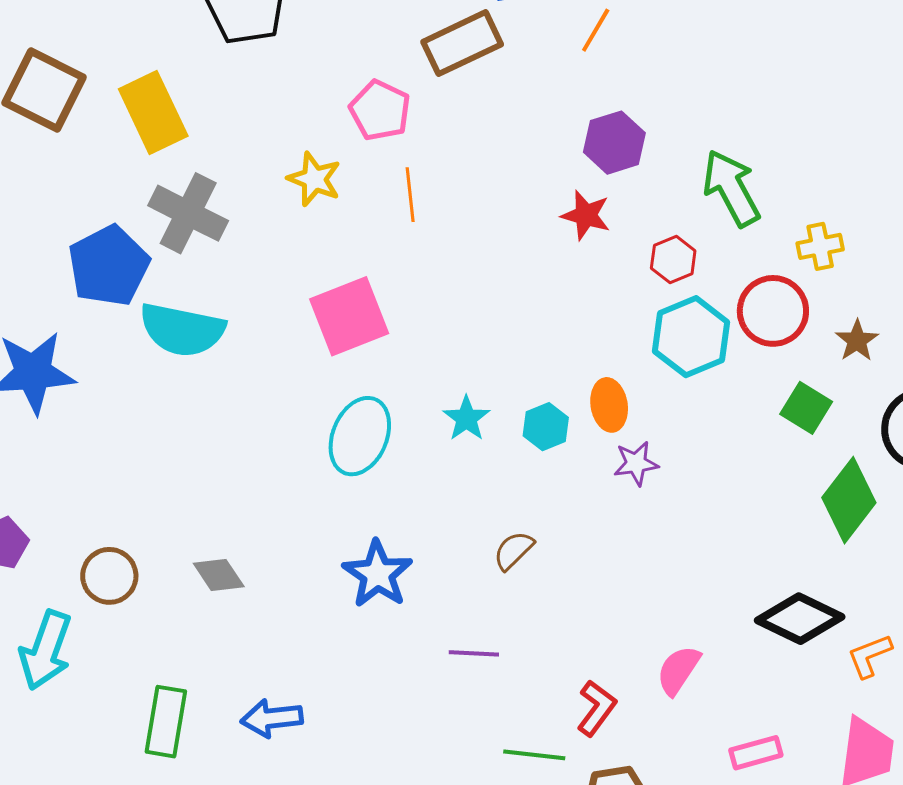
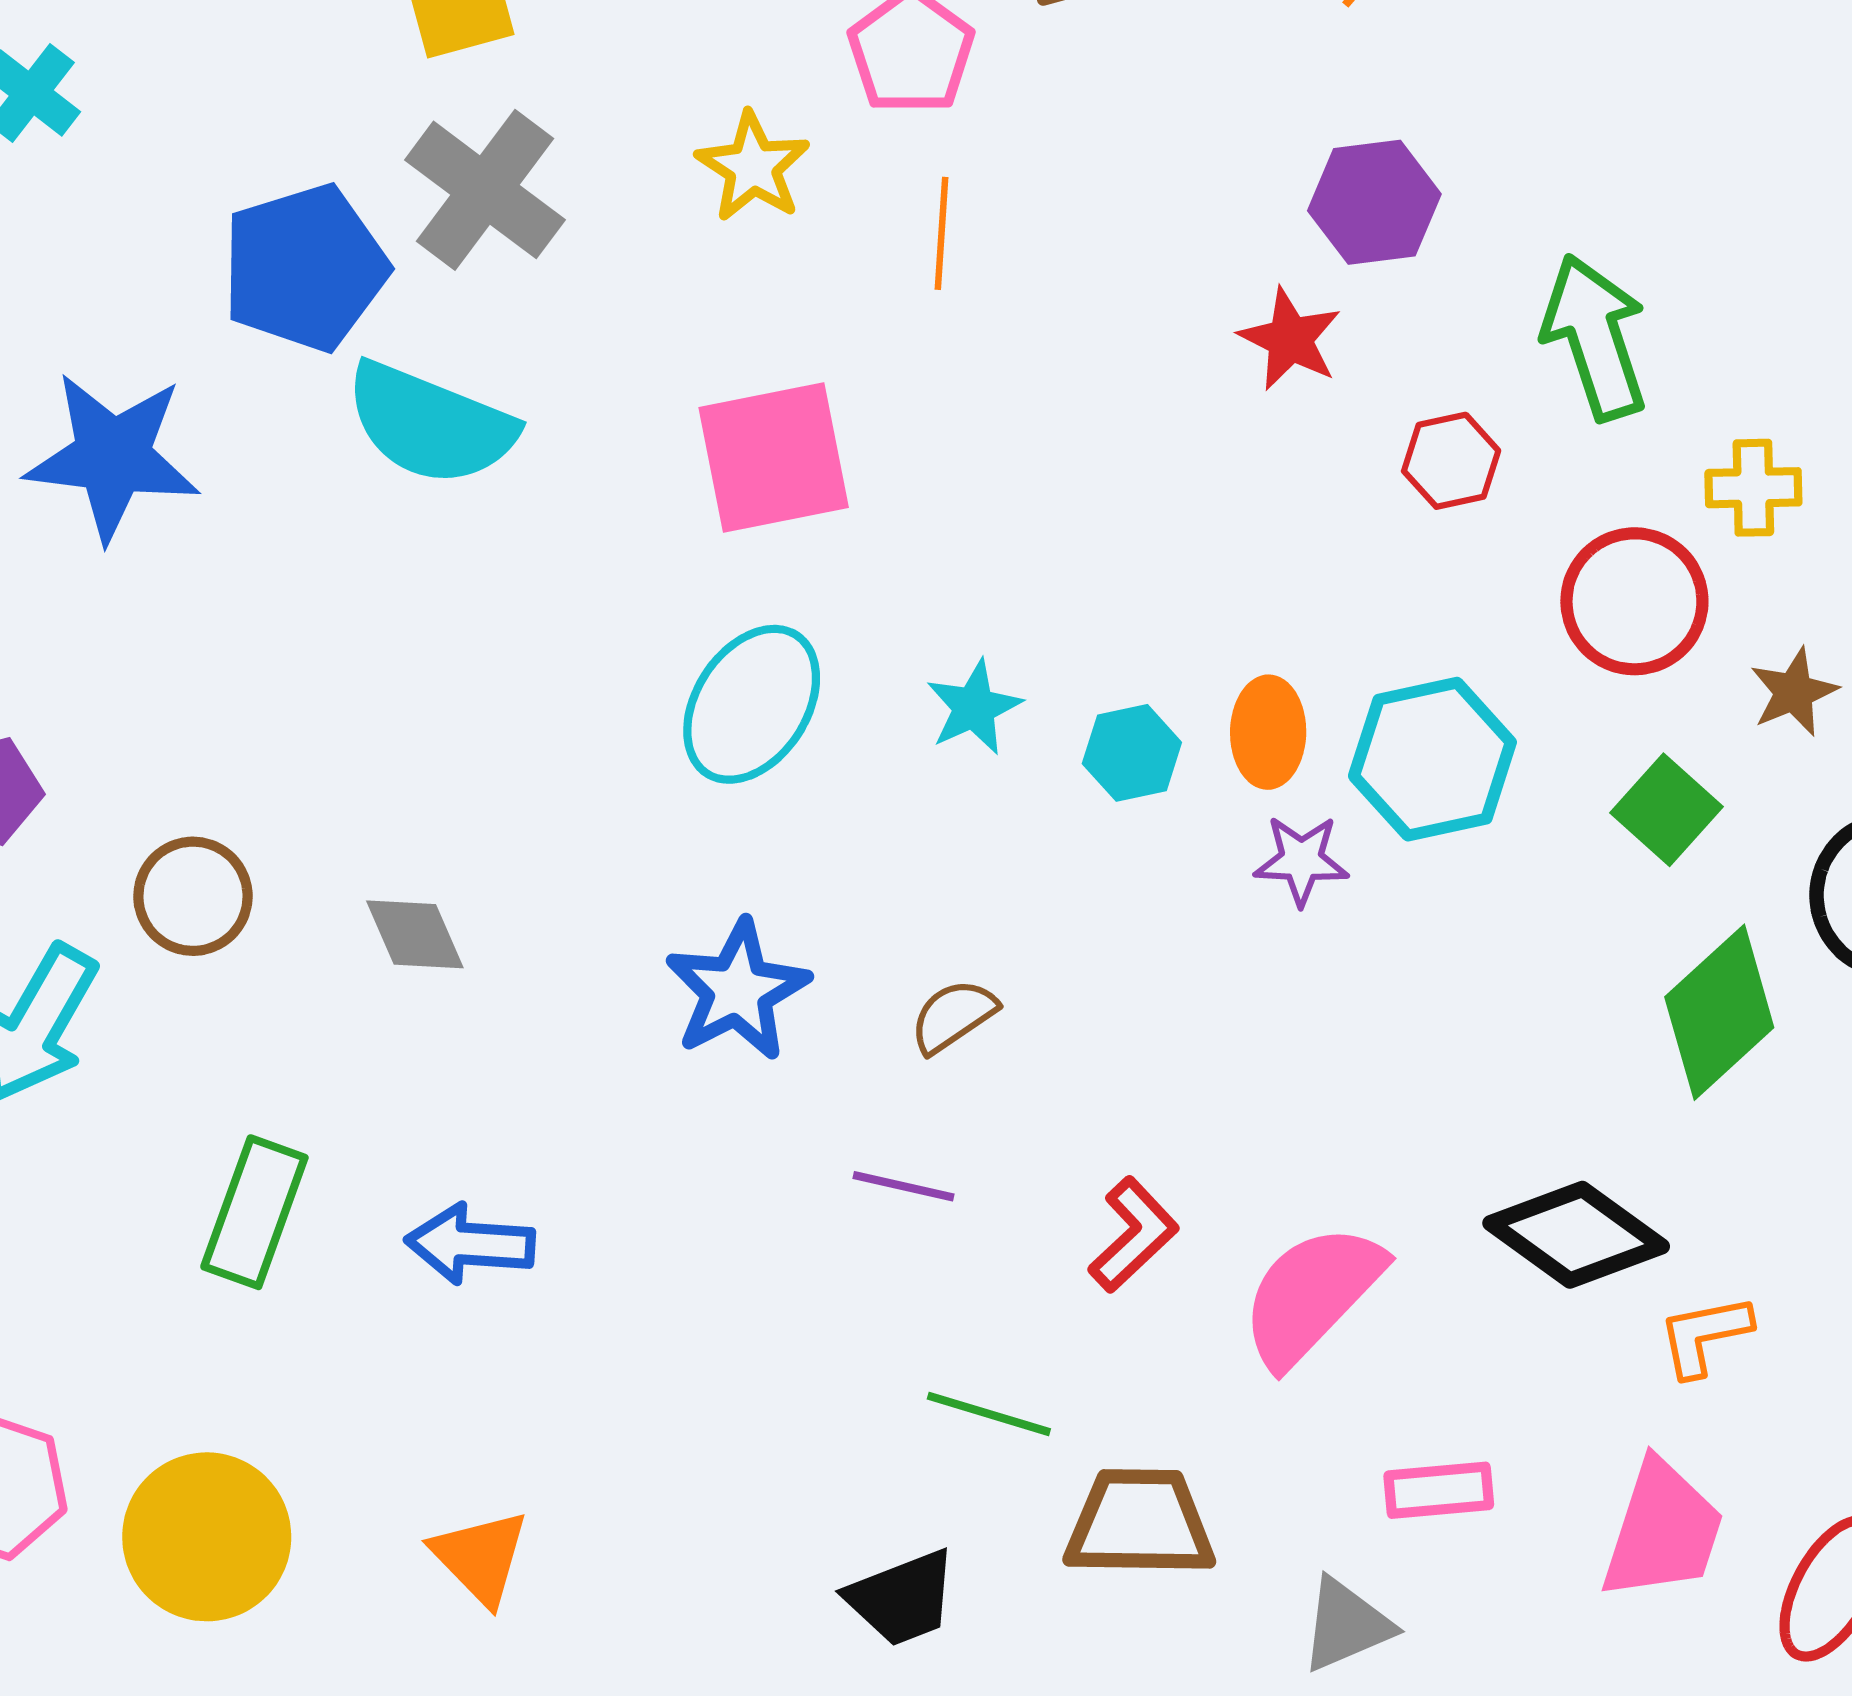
cyan hexagon: (691, 337) -> (1432, 759), moved
brown semicircle: (514, 551) -> (953, 1016), moved
pink semicircle: (678, 670) -> (1312, 1295), size x1.5
red L-shape: (596, 708) -> (1133, 1235), moved

